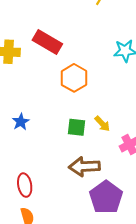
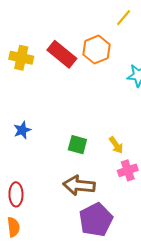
orange hexagon: (74, 78) -> (96, 50), moved
yellow arrow: (102, 124) -> (116, 145), moved

